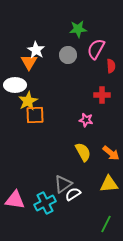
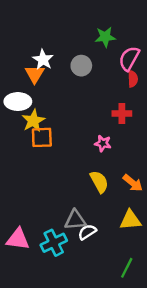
green star: (78, 29) -> (105, 37), moved
pink semicircle: (96, 49) -> (129, 58), moved
gray triangle: (63, 184) -> (75, 220), turned 30

